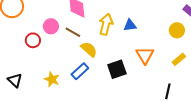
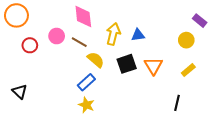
red circle: (33, 40) -> (30, 45), moved
black square: (117, 69) -> (127, 64), moved
yellow star: (52, 79) -> (86, 105), moved

